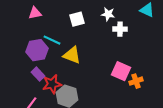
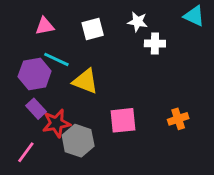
pink triangle: (35, 13) -> (45, 26), moved
pink square: (121, 71) -> (123, 120), moved, turned -30

